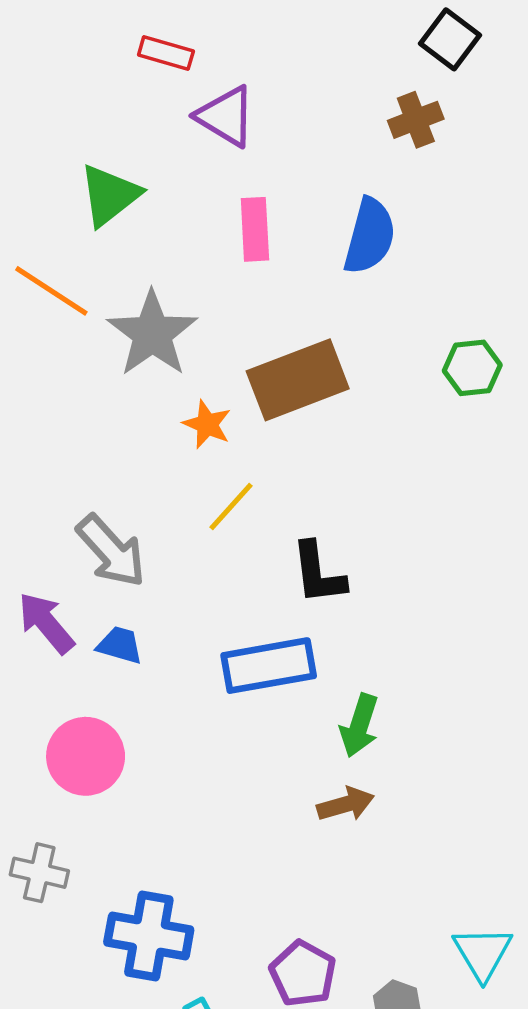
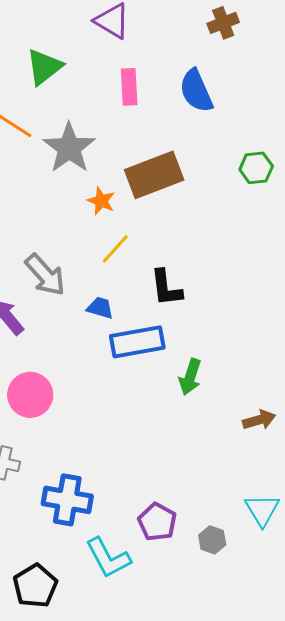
blue semicircle: (370, 236) -> (196, 91), turned 141
blue trapezoid: (120, 645) -> (100, 308), moved
brown arrow: (346, 804) -> (259, 420), moved

